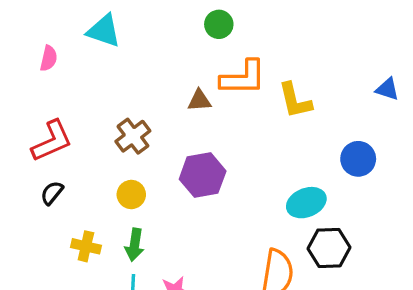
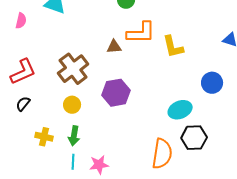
brown cross: (133, 136) -> (73, 69), size x1.4

